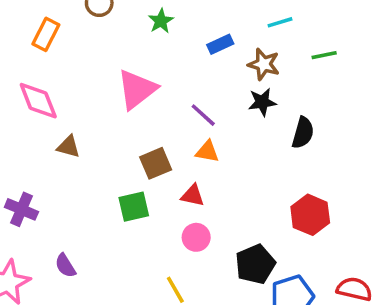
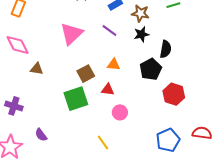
purple line: (203, 115) -> (109, 30), moved
green square: (134, 207) -> (76, 99), size x1.4
pink circle: (196, 237) -> (120, 112), moved
black pentagon: (255, 264) -> (151, 69), moved

